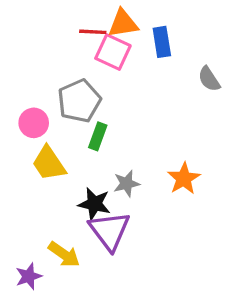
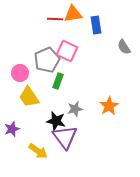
pink square: (113, 52) -> (67, 51), moved
purple star: (29, 276) -> (12, 129), moved

